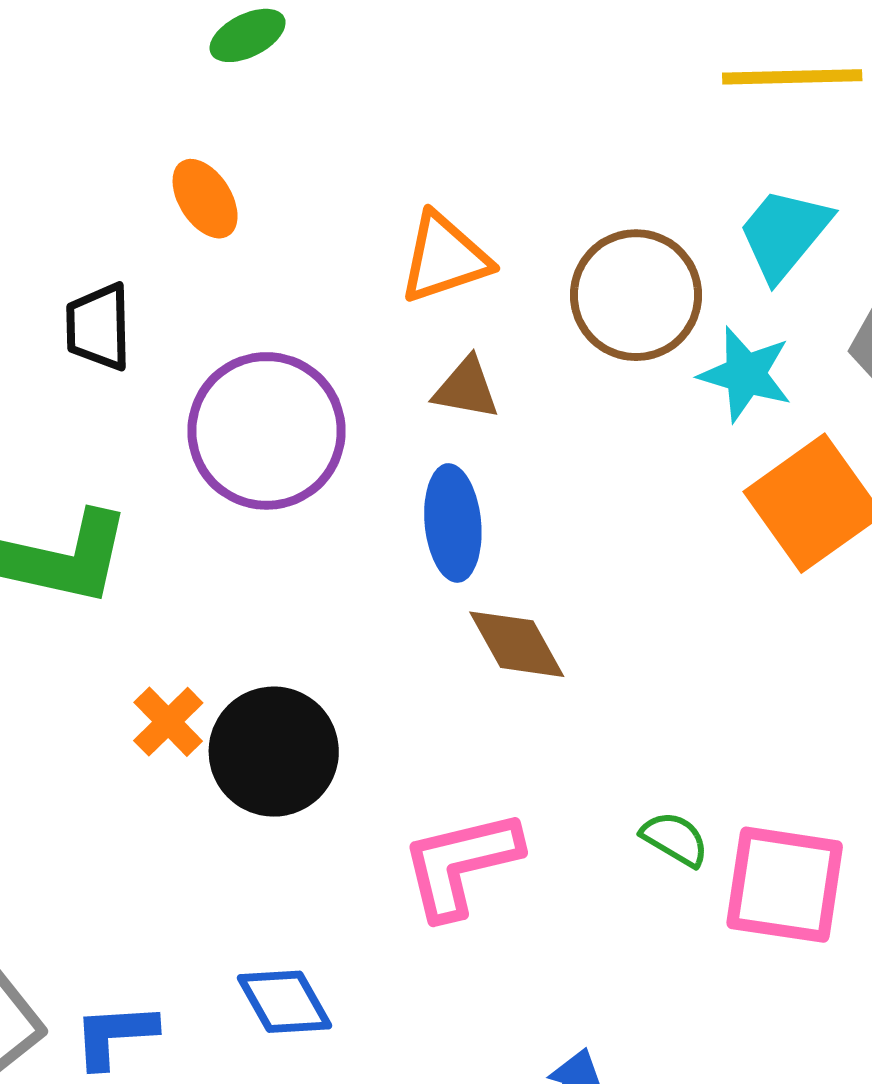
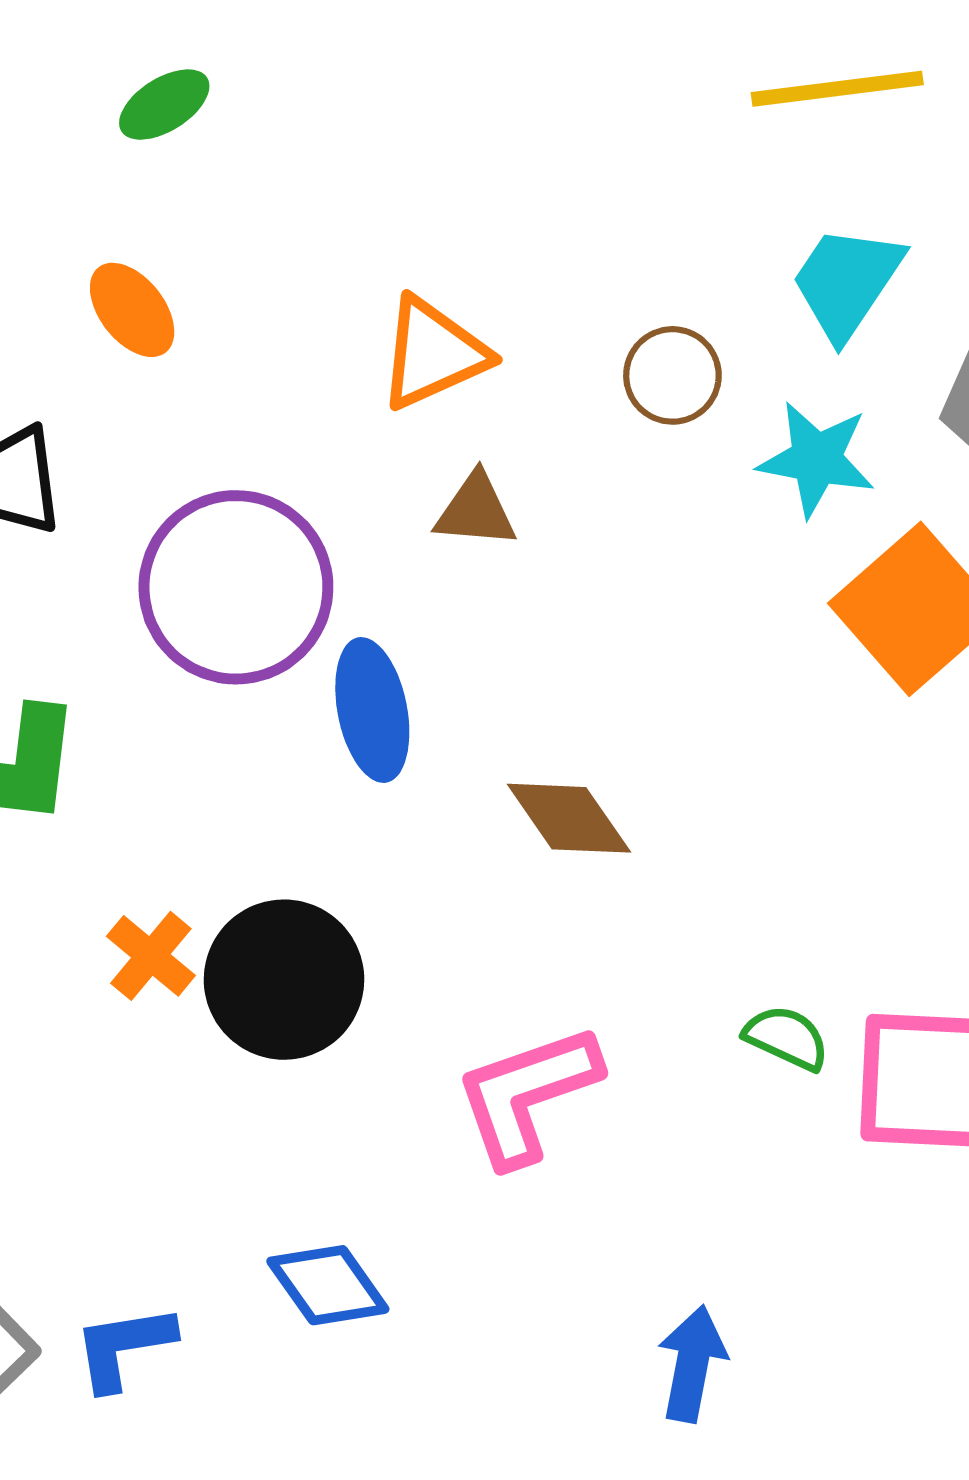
brown circle: (636, 295) -> (672, 375), size x0.6
blue ellipse: (453, 523) -> (372, 710), moved

